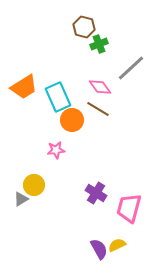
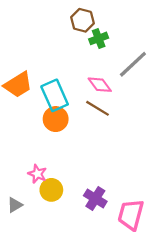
orange circle: (72, 120) -> (56, 119), moved
pink star: (56, 150) -> (37, 174), moved, turned 30
yellow circle: (34, 185) -> (51, 190), moved

